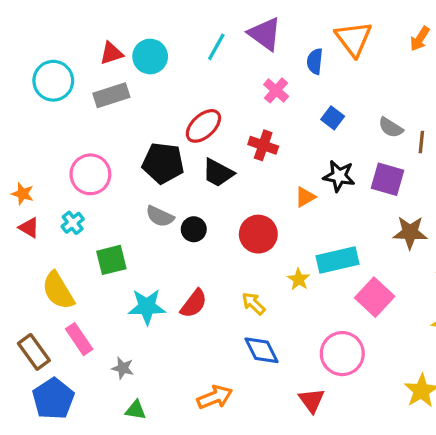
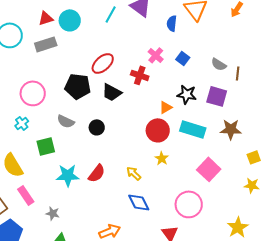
pink cross: (276, 90) -> (156, 55), moved
gray semicircle: (160, 216) -> (66, 121), moved
red circle: (258, 234) -> (158, 130), moved
cyan rectangle: (337, 260) -> (193, 129), moved, turned 30

